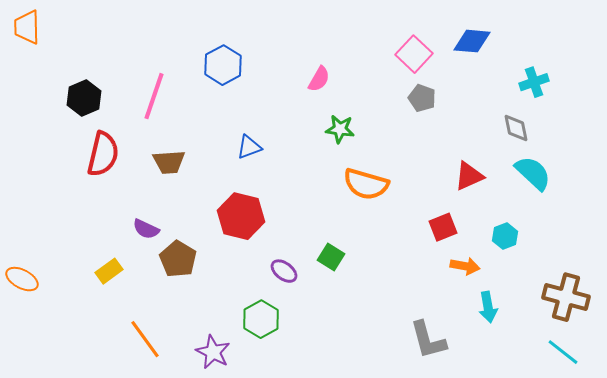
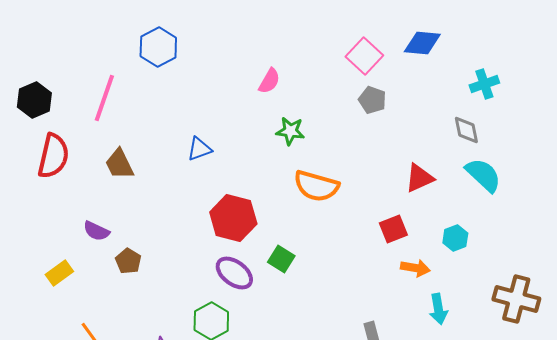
blue hexagon: (223, 65) -> (158, 47), moved
brown trapezoid: (169, 162) -> (119, 164), turned 68
red hexagon: (241, 216) -> (233, 218), moved
brown pentagon: (178, 259) -> (128, 261), size x0.7
purple ellipse: (284, 271) -> (234, 273), size x1.4

